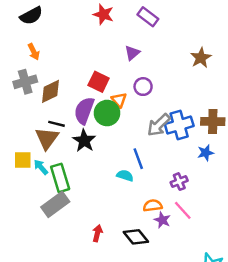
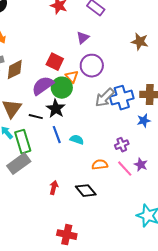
brown star: (201, 58) -> (140, 42), turned -30
purple circle: (143, 87) -> (92, 66), size x1.5
purple semicircle: (84, 111) -> (43, 86), turned 35
black line: (57, 124) -> (36, 117), moved
black star: (84, 141) -> (56, 109), moved
blue line: (138, 159) -> (57, 135), moved
purple star: (162, 220) -> (141, 165), moved

